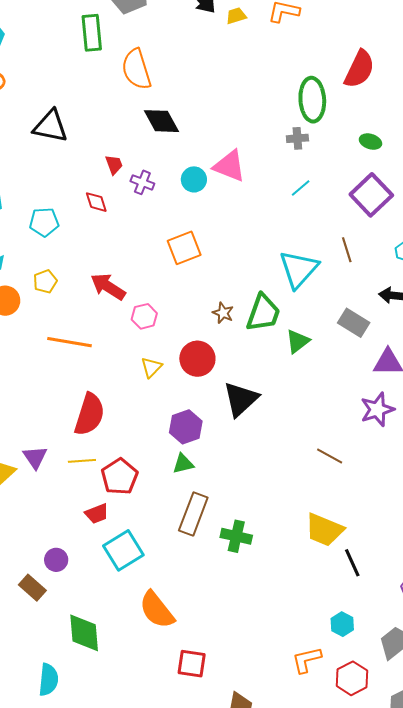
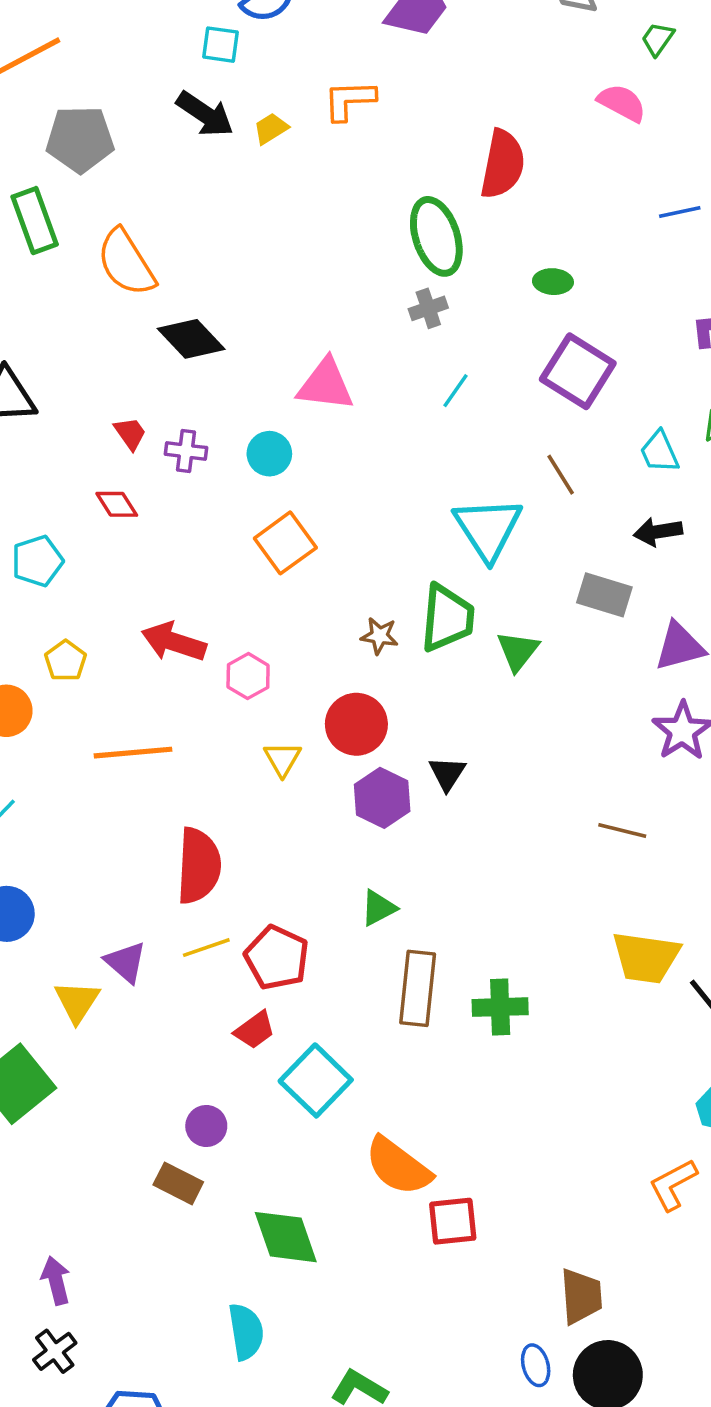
cyan circle: (194, 179) -> (269, 454), moved
black triangle: (241, 399) -> (447, 773), size x0.6
purple hexagon: (186, 427) -> (382, 798), moved
red square: (192, 664) -> (453, 1221), moved

